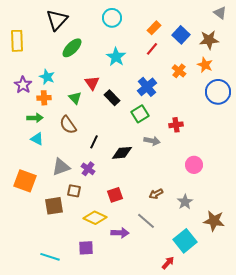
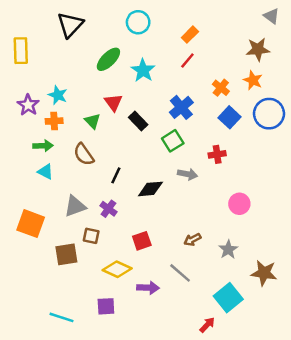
blue square: (181, 35) -> (229, 117), moved
green ellipse: (72, 48) -> (108, 59), moved

